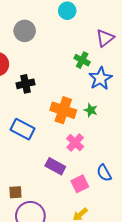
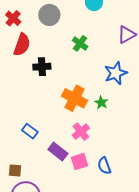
green cross: (82, 60) -> (80, 43), moved
blue rectangle: (23, 129) -> (30, 131), moved, size x0.7
pink square: (80, 184) -> (79, 162), moved

